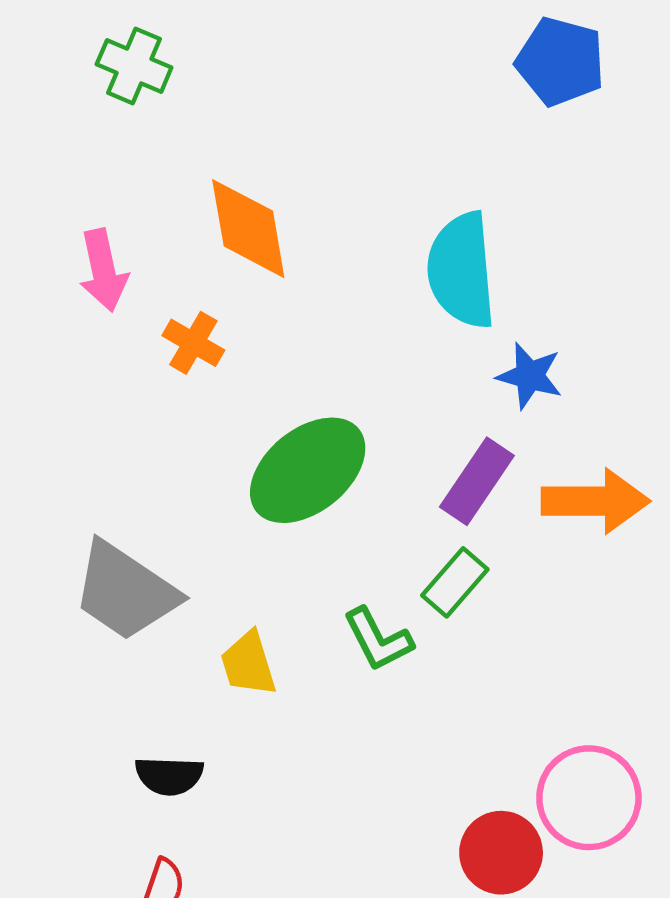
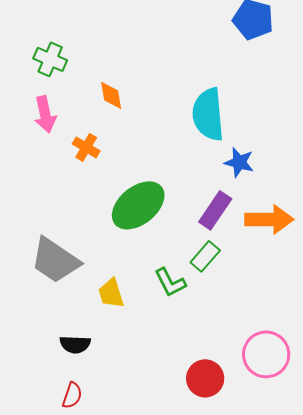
green cross: (134, 66) -> (50, 59), moved
orange diamond: (248, 229) -> (111, 95), size x0.6
red circle: (501, 853) -> (205, 378), moved

